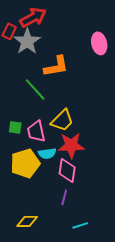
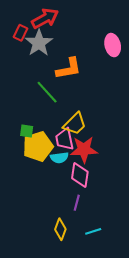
pink trapezoid: (36, 131) -> (64, 139), moved
yellow pentagon: (25, 163) -> (38, 146), moved
yellow diamond: (27, 221) -> (60, 229), moved, turned -70

